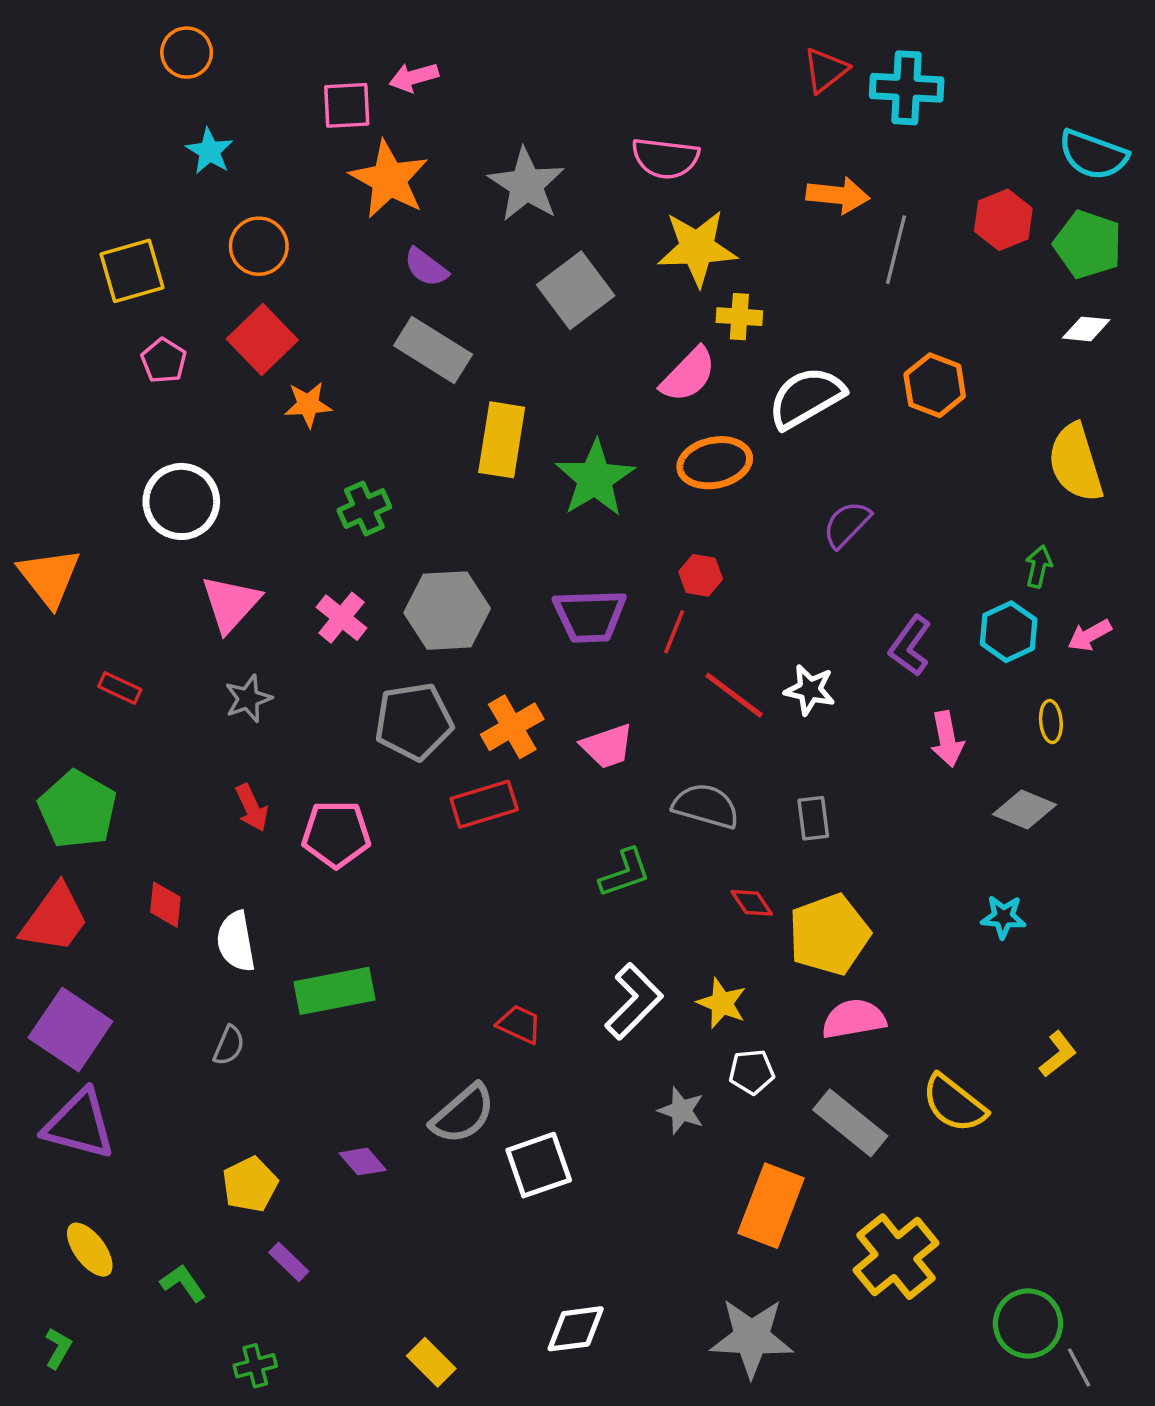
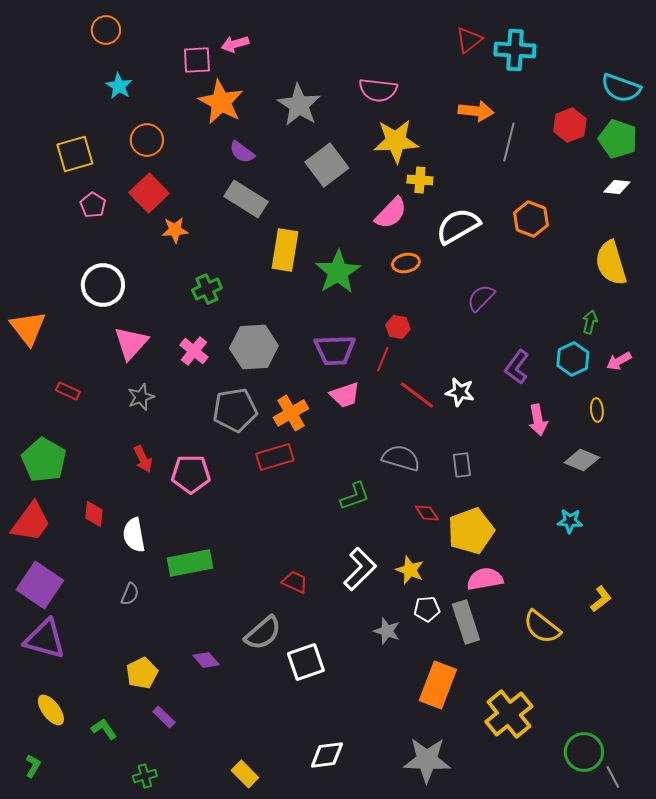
orange ellipse: (715, 463) -> (406, 263), size x0.7
pink trapezoid: (607, 746) -> (345, 395), moved
gray rectangle: (850, 1123) -> (466, 622), moved, turned 33

